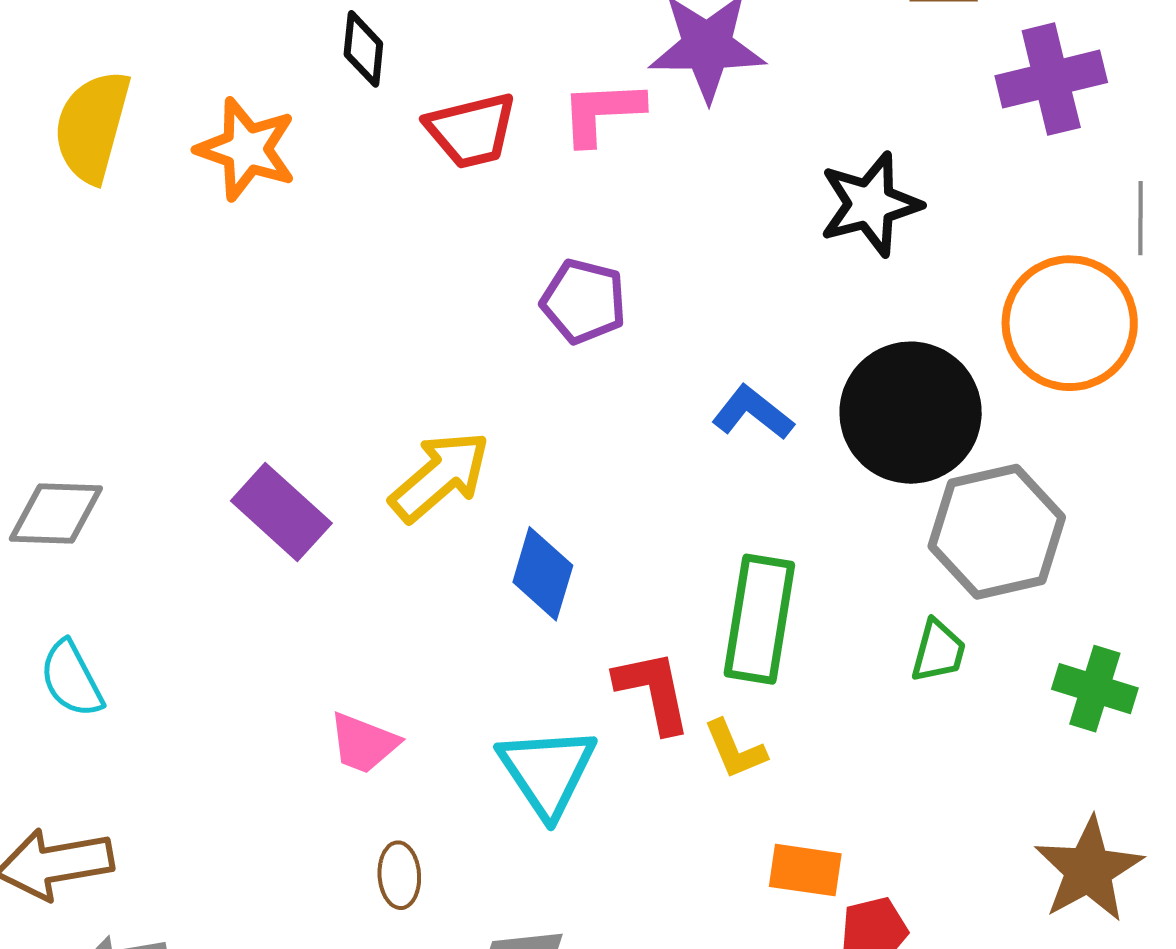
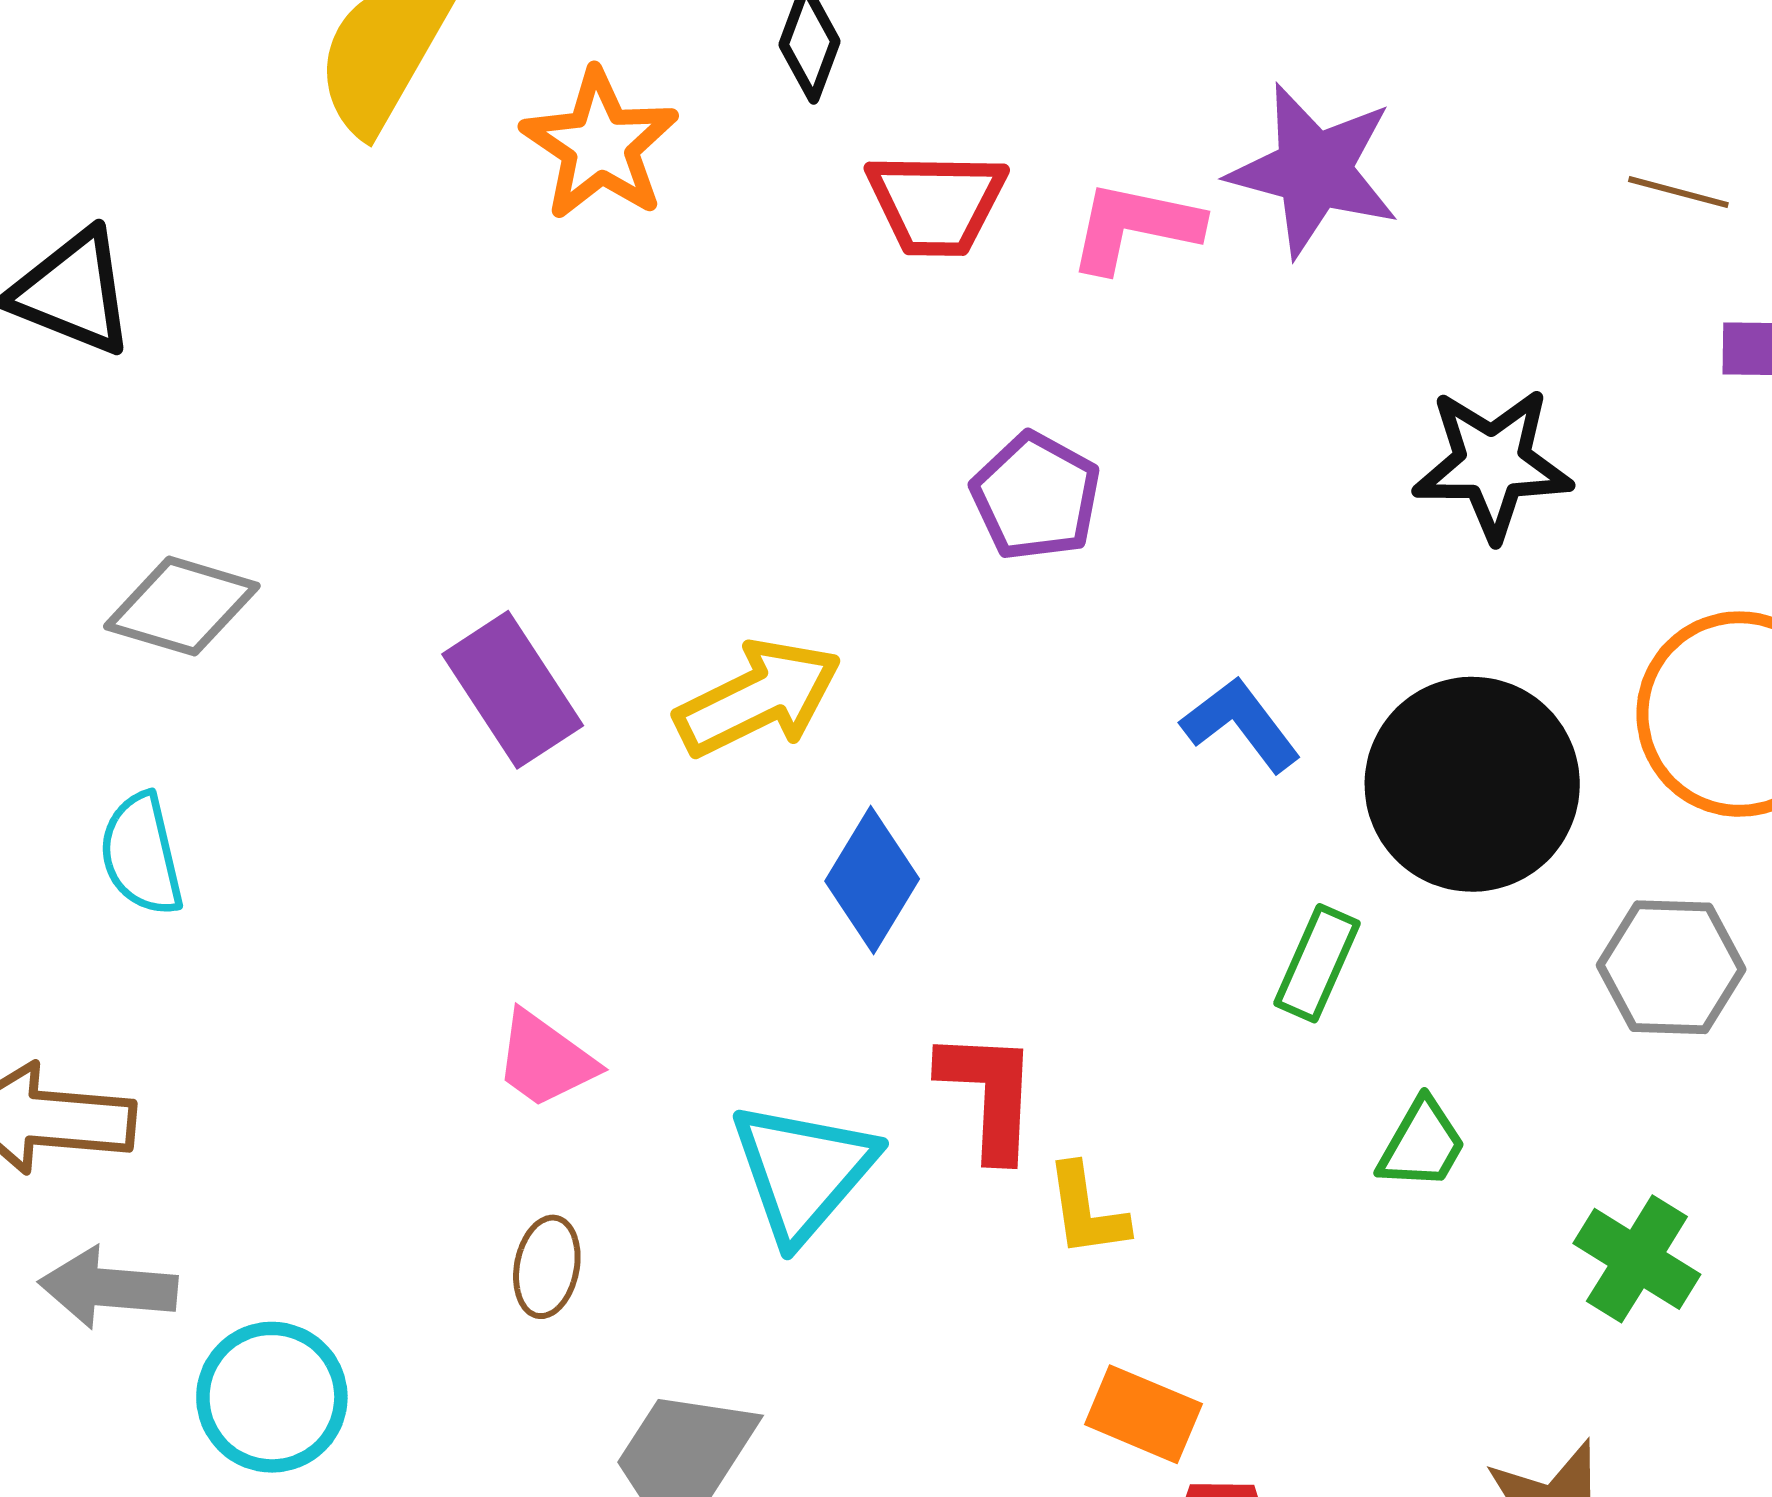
gray hexagon: (997, 532) -> (1671, 967), moved, size x0.7
green rectangle: (759, 619) -> (1317, 963), moved, size x0.6

